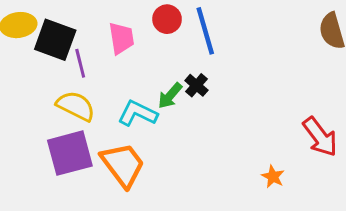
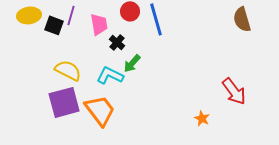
black square: (55, 40) -> (54, 25), size x0.7
purple line: (80, 63) -> (71, 15), moved, turned 30
black cross: (196, 85) -> (117, 42), moved

